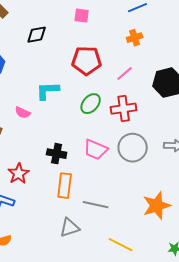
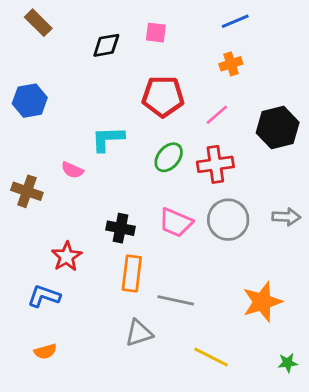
black diamond: (37, 35) -> (106, 45), moved

